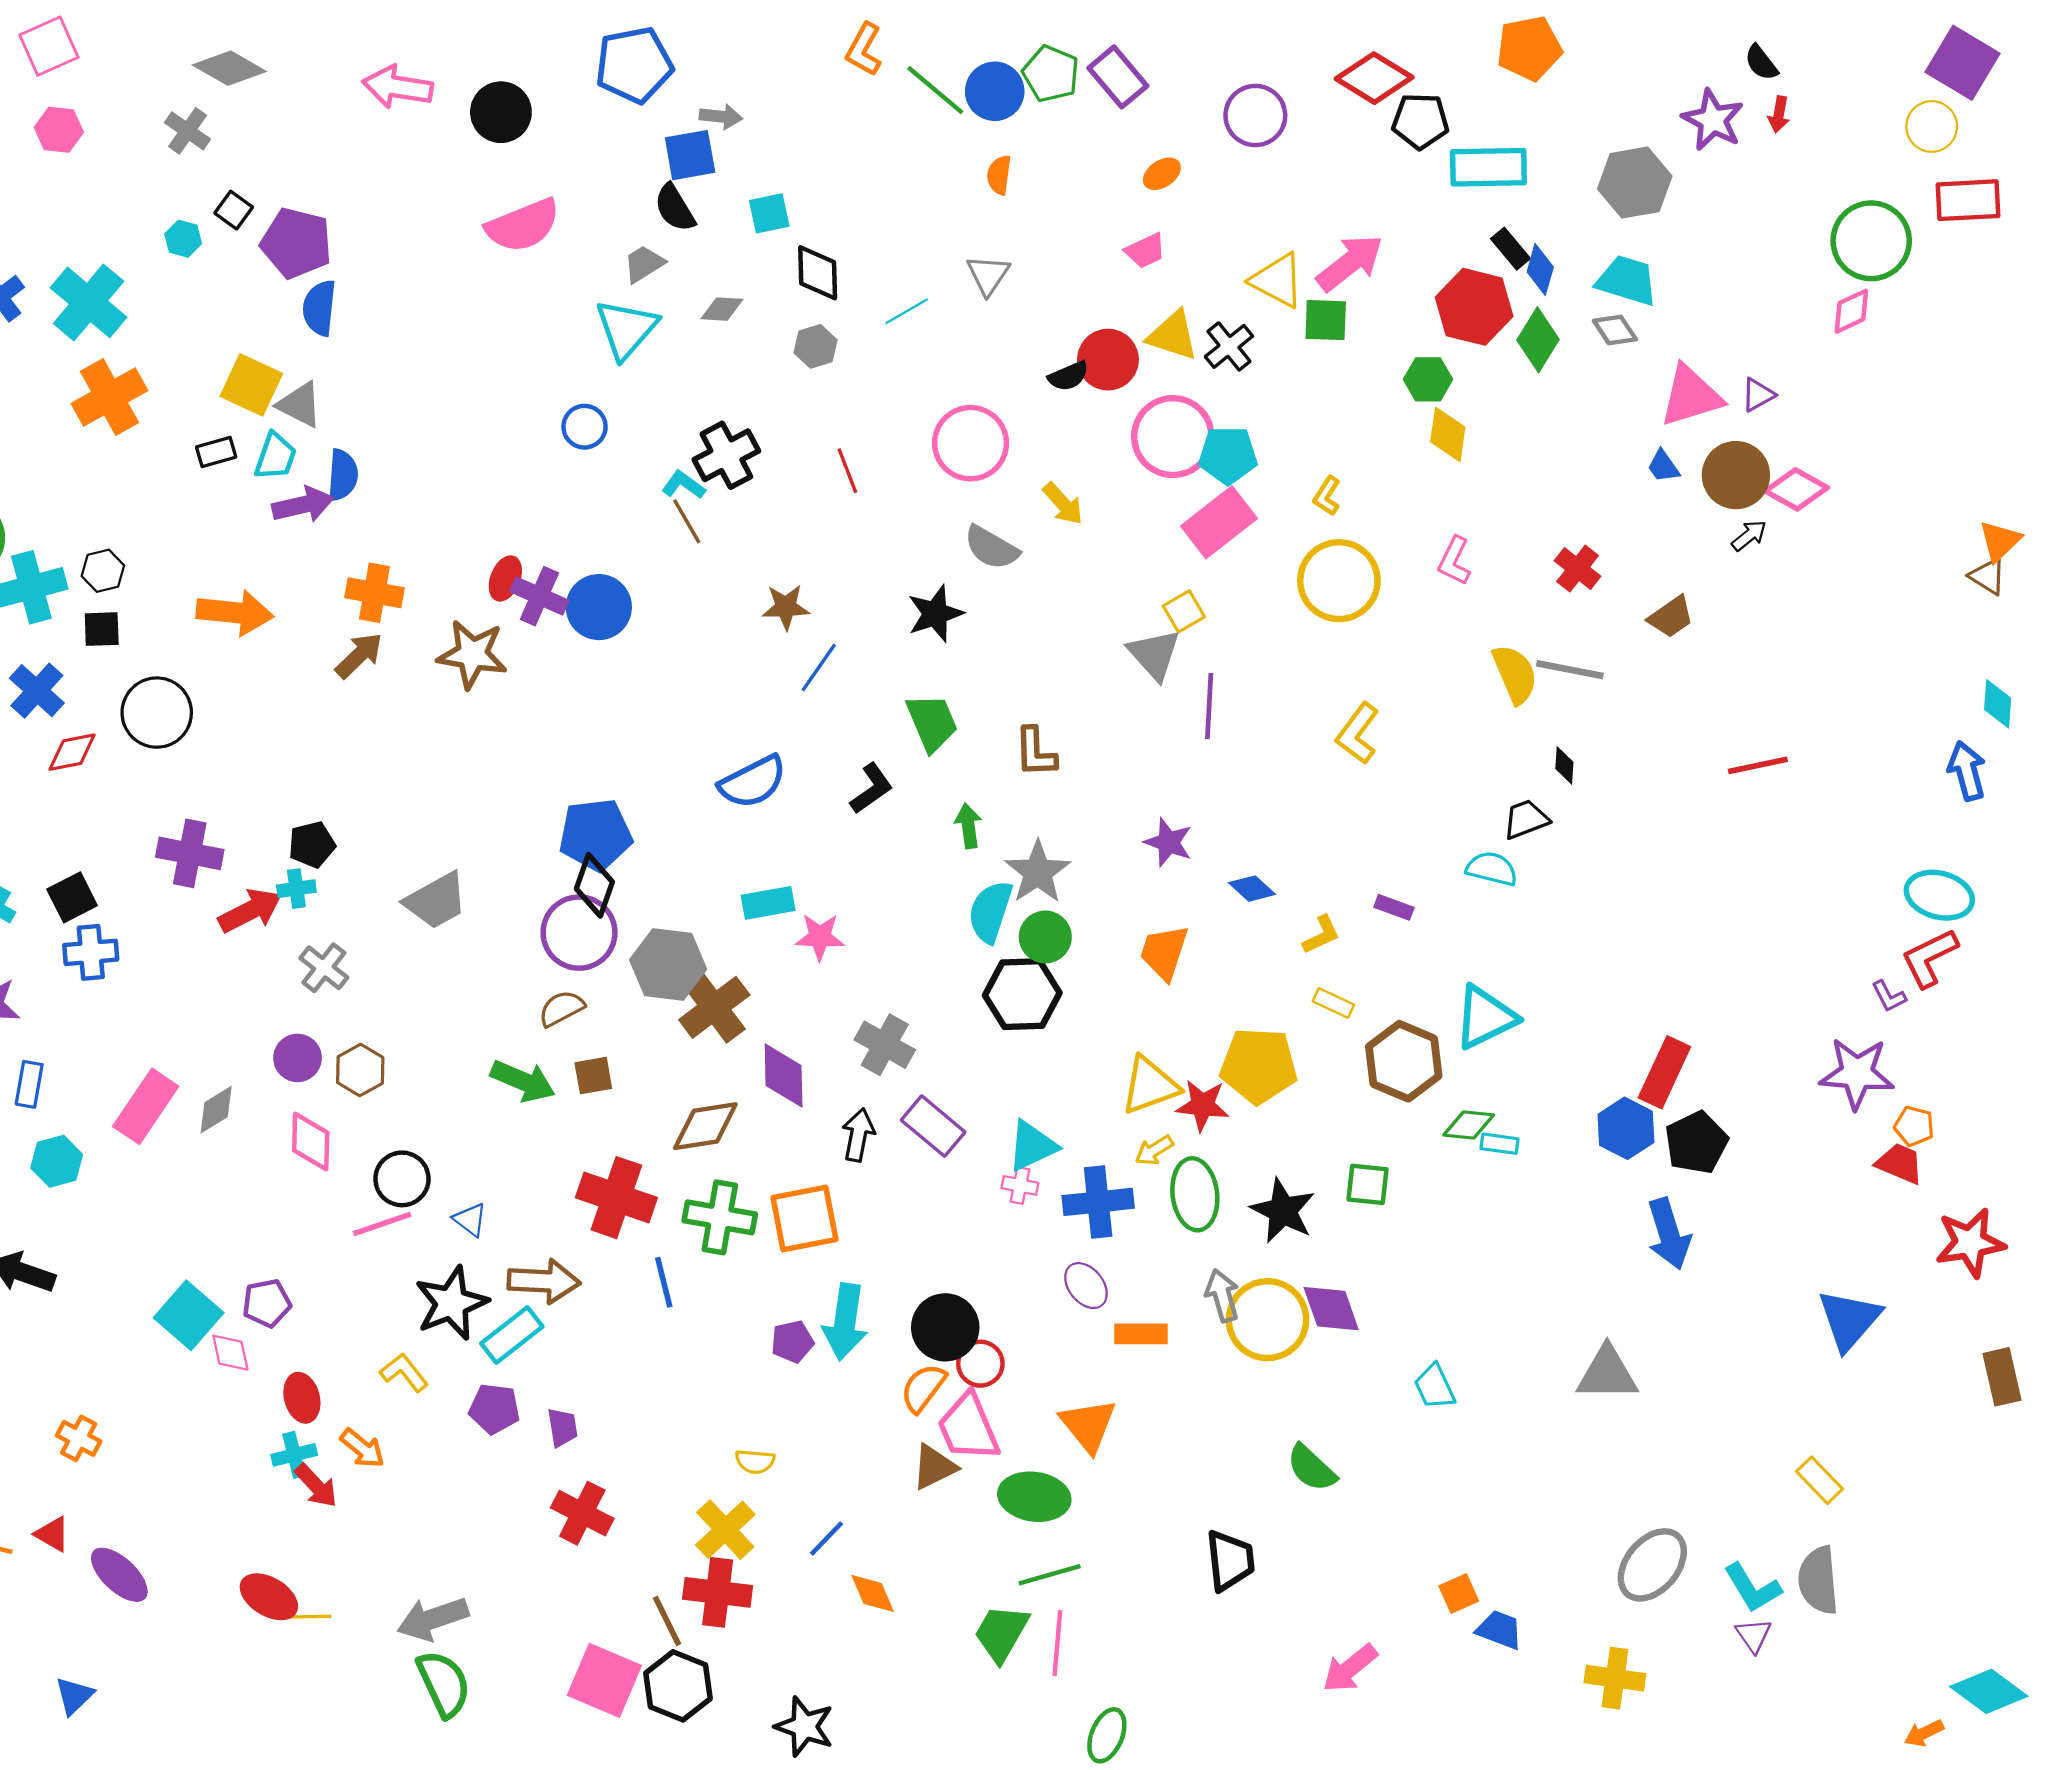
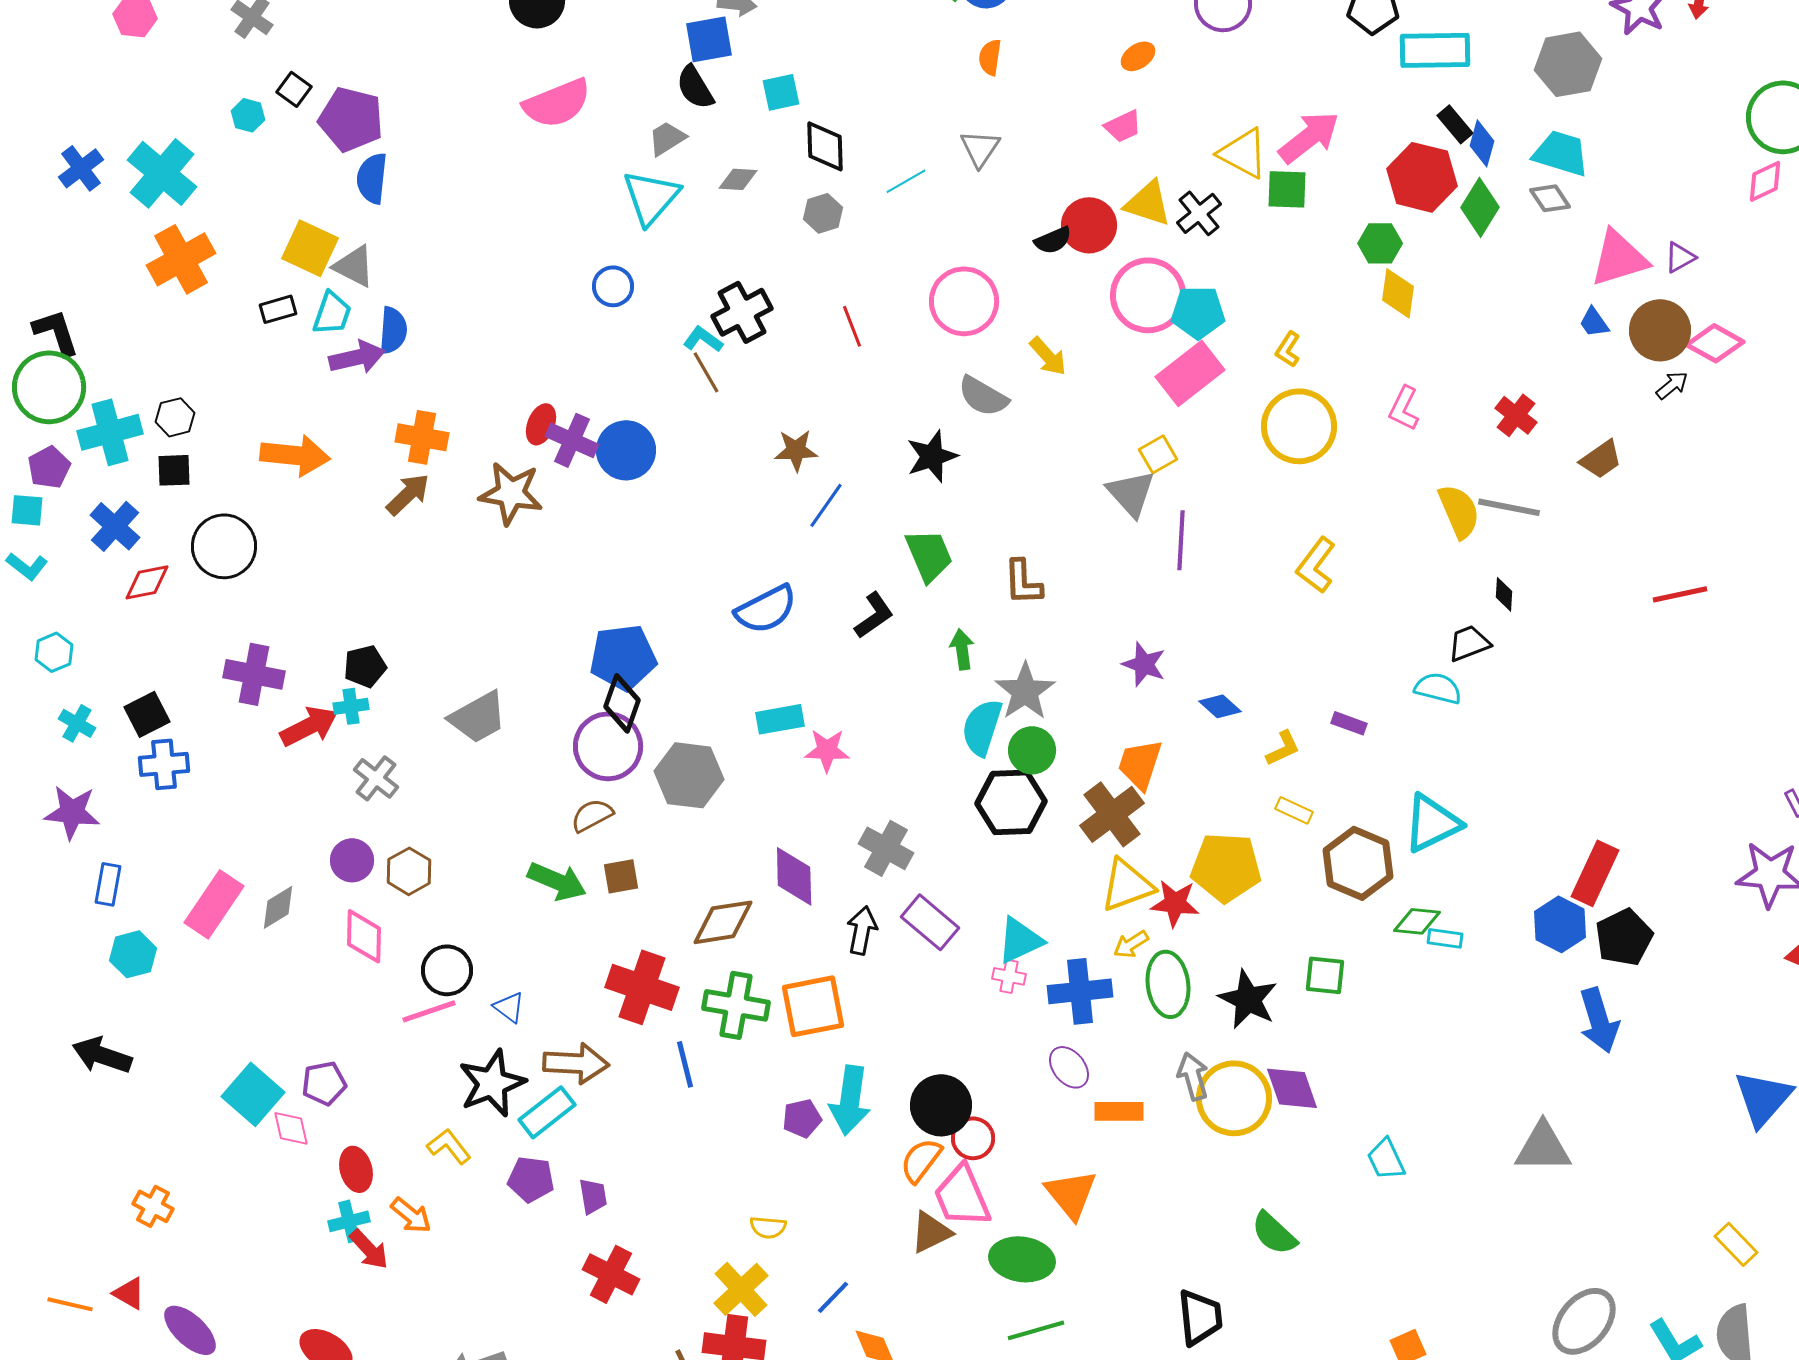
brown cross: (714, 1007) -> (1112, 814), moved

